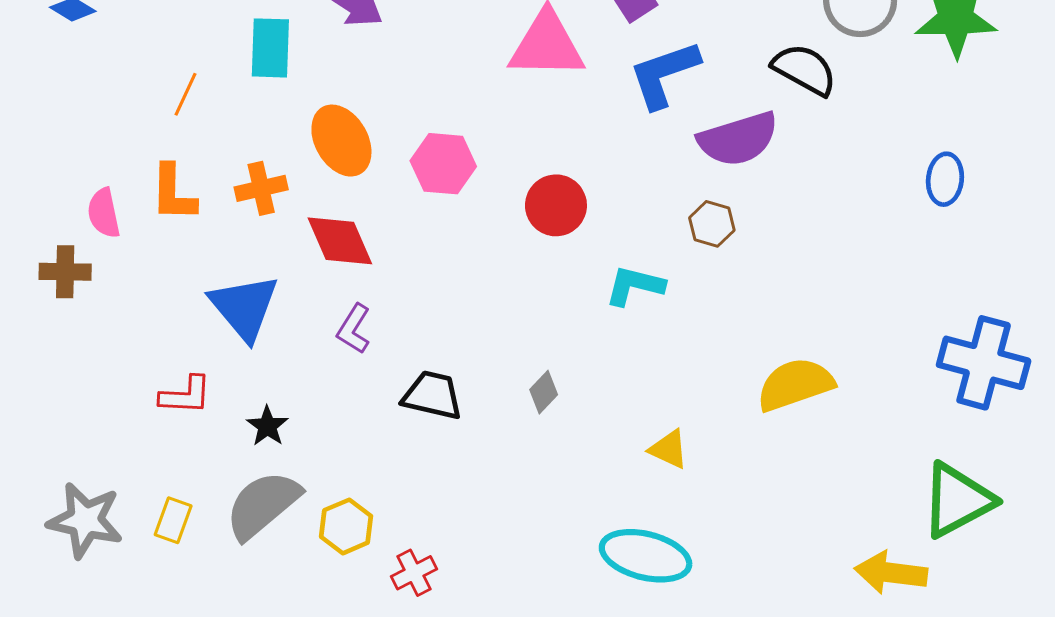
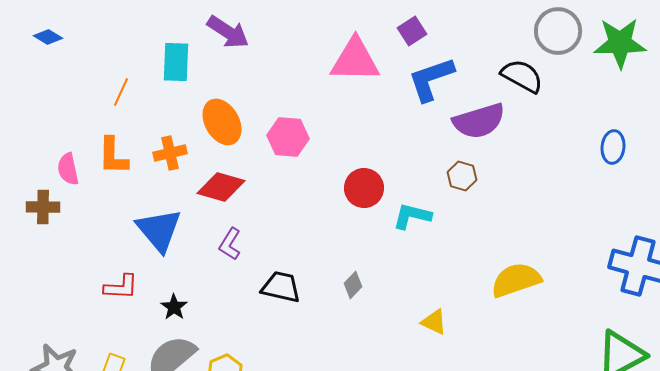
red circle: (556, 205) -> (364, 188), moved
red diamond: (340, 241) -> (221, 187), turned -51

